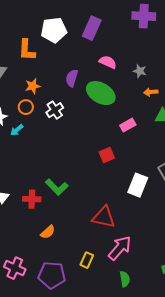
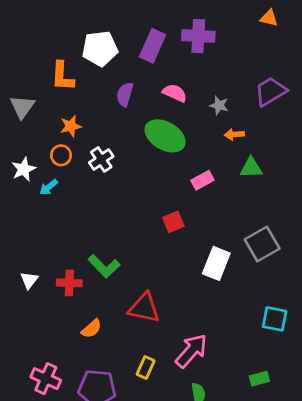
purple cross: (144, 16) -> (198, 36), moved
purple semicircle: (72, 78) -> (125, 94), moved
red triangle: (104, 217) -> (144, 308), moved

